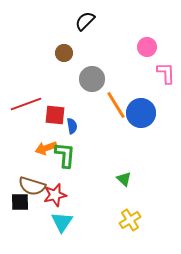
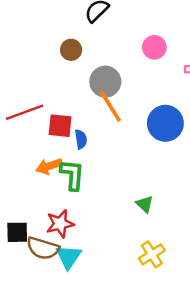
pink circle: (147, 47) -> (154, 47), moved
orange line: (116, 105) -> (110, 106), moved
brown semicircle: (32, 186) -> (43, 248), moved

